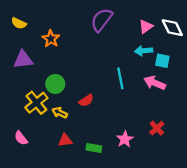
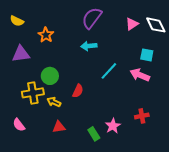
cyan arrow: (144, 51) -> (89, 46), moved
cyan line: (120, 78) -> (109, 71), turned 54
red semicircle: (86, 101) -> (78, 91), turned -32
yellow cross: (36, 103) -> (33, 93), turned 30
red cross: (157, 128) -> (142, 116), turned 32
green rectangle: (94, 148) -> (94, 134), moved, turned 48

